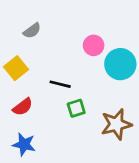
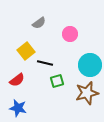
gray semicircle: (32, 31) -> (39, 23), moved
cyan circle: (120, 64) -> (90, 65), moved
yellow square: (16, 68) -> (26, 51), moved

